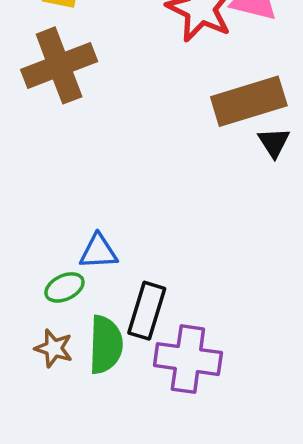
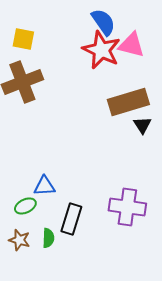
green semicircle: (106, 345) -> (48, 238), size x0.6
purple cross: (188, 359) -> (127, 207), moved

